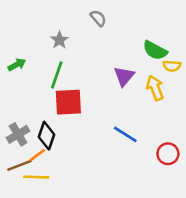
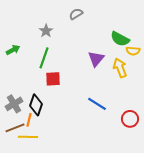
gray semicircle: (98, 18) -> (76, 14), turned -80
red square: (68, 102) -> (53, 79), size x0.7
orange line: (37, 155) -> (29, 120), turned -40

